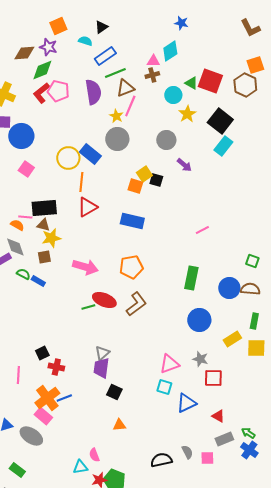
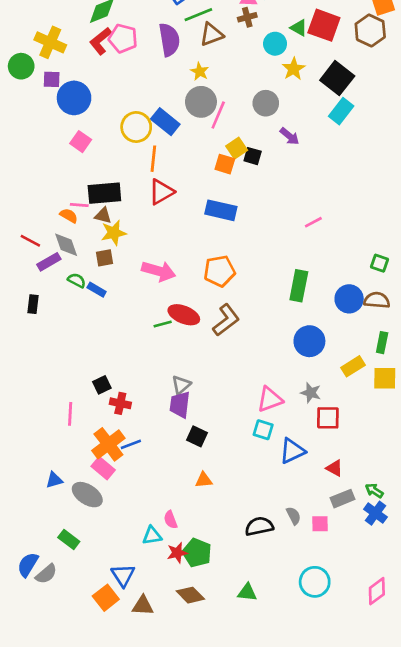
pink line: (130, 106) -> (218, 115), moved

